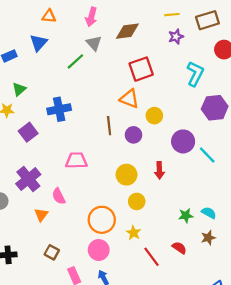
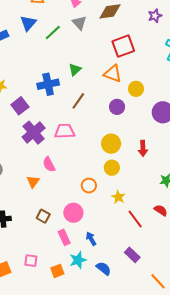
green line: (75, 61) -> (53, 32), moved
green triangle: (19, 89) -> (75, 70), moved
brown line: (109, 126) -> (78, 101), moved, turned 42
red arrow: (159, 170) -> (143, 148), moved
purple cross: (28, 179) -> (34, 133), moved
yellow circle: (137, 201) -> (112, 168), moved
orange circle: (102, 220) -> (89, 186), size x0.6
pink circle: (99, 250) -> (73, 213), moved

